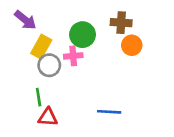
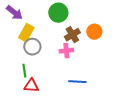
brown cross: (121, 23) -> (72, 35), moved, turned -35
green circle: (83, 35) -> (58, 13), moved
pink cross: (73, 56) -> (66, 51), moved

